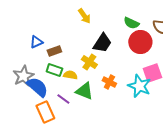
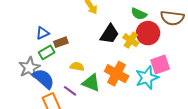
yellow cross: (89, 62) -> (131, 40), moved
green rectangle: (54, 70) -> (47, 52), moved, turned -49
orange cross: (109, 82) -> (117, 74), size x1.6
cyan star: (139, 86) -> (147, 78), turned 30

